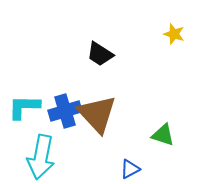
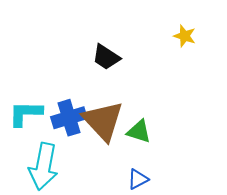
green triangle: (163, 135) -> (139, 131), moved

